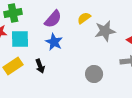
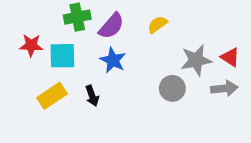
green cross: (13, 13) -> (77, 17), moved
gray star: (105, 31) -> (196, 60), moved
gray circle: (94, 74) -> (172, 88), moved

